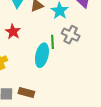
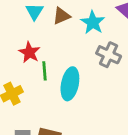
green line: (52, 42) -> (45, 71), moved

